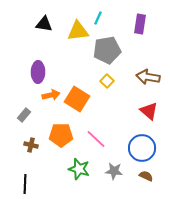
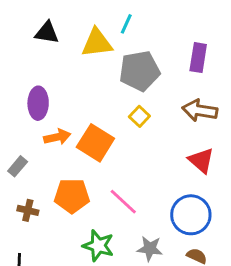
purple rectangle: (140, 24) -> (198, 58), moved

